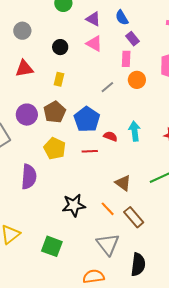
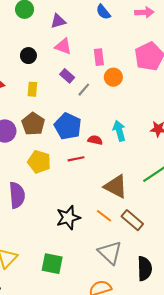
blue semicircle: (122, 18) -> (103, 12), moved
purple triangle: (93, 19) -> (58, 21), turned -35
purple rectangle: (133, 39) -> (67, 76), moved
brown triangle: (123, 183) -> (116, 186), size x1.4

